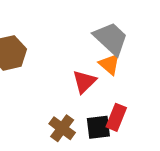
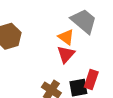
orange triangle: (109, 64) -> (66, 37), moved

